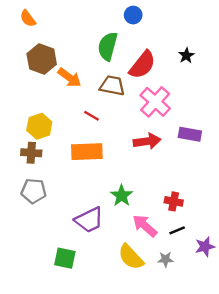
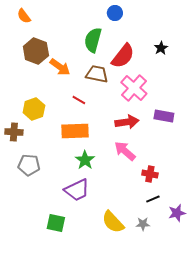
brown cross: (31, 153) -> (14, 132), moved
green star: (122, 196) -> (85, 160), moved
pink arrow: (145, 226) -> (125, 151), moved

